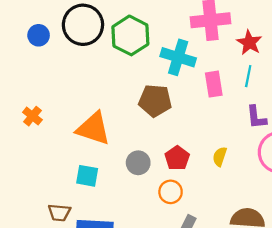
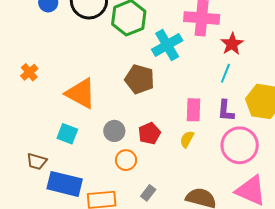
cyan cross: (178, 57) -> (167, 45), turned 32
pink rectangle: (214, 84) -> (193, 110), moved
orange circle: (171, 192) -> (126, 160), moved

